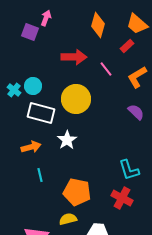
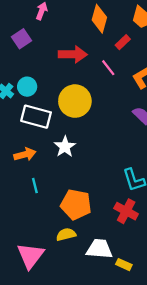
purple square: (30, 32) -> (22, 39), moved, turned 36
red rectangle: (127, 46) -> (123, 42), moved

